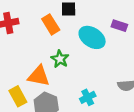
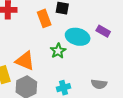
cyan ellipse: (92, 37) -> (78, 37), turned -30
green star: (60, 59) -> (58, 51), moved

